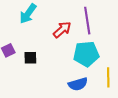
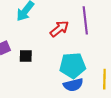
cyan pentagon: (86, 54) -> (73, 65), moved

